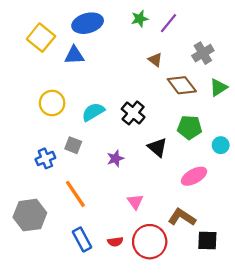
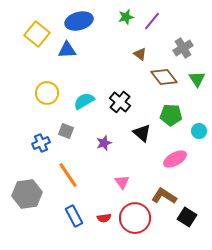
green triangle: (218, 87) -> (197, 79), turned -30
black square: (207, 241) -> (187, 217), turned 30

